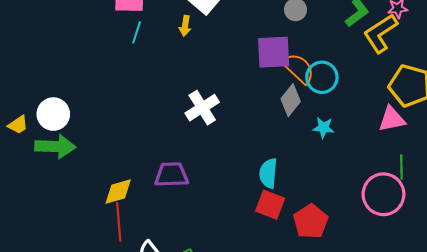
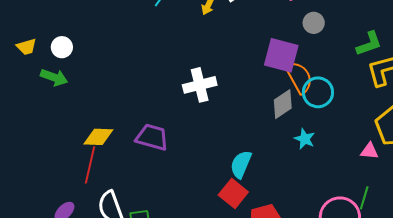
white circle: (53, 114) -> (62, 47), size x0.7
pink triangle: (392, 119) -> (370, 151), size x0.7
green arrow: (55, 146) -> (54, 77), size x0.7

